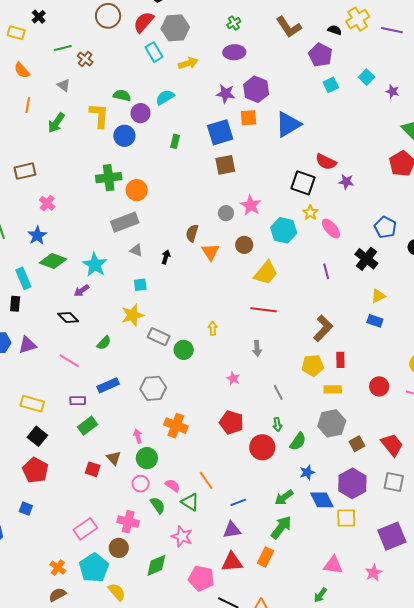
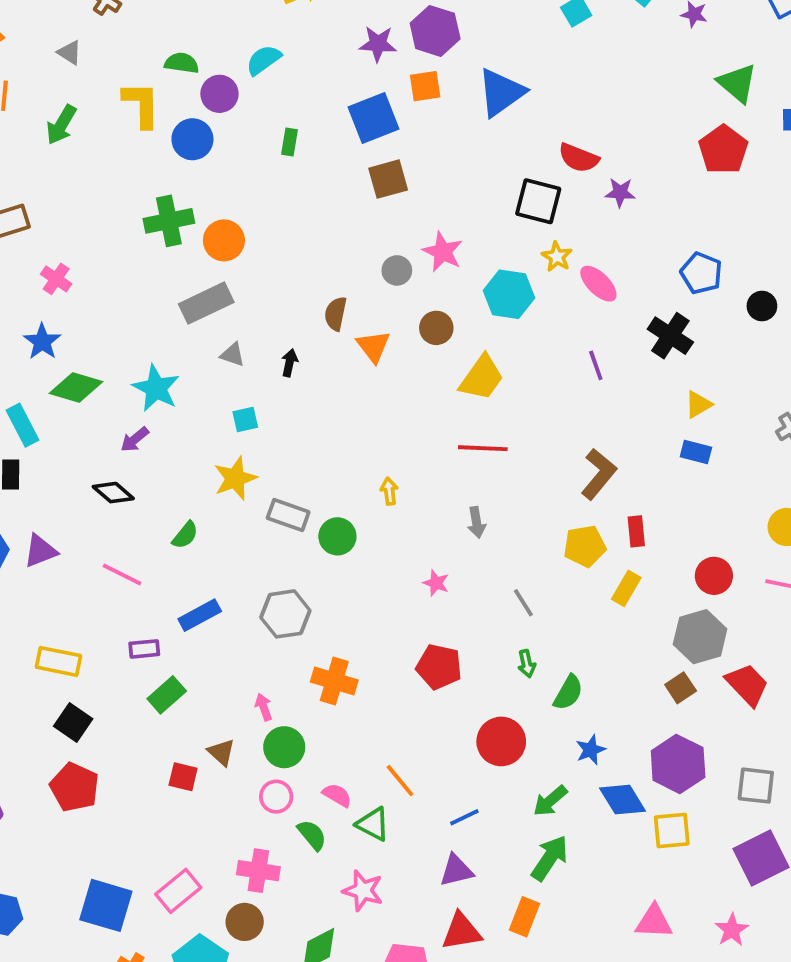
yellow rectangle: (333, 389) -> (626, 588), turned -54
gray hexagon: (332, 423) -> (700, 637), moved
red circle: (262, 447) -> (501, 741), moved
gray square: (394, 482) -> (756, 786), moved
blue square: (26, 509) -> (106, 905), moved, size x2.0

